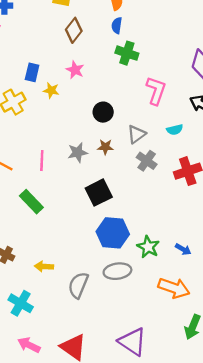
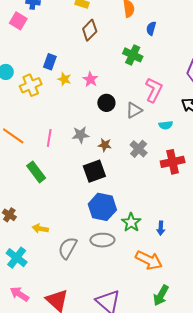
blue semicircle: (117, 25) -> (151, 28), moved
pink star: (75, 70) -> (90, 79), moved
gray triangle: (136, 134) -> (134, 110), moved
brown star: (105, 147) -> (105, 145), moved
blue arrow: (183, 249) -> (161, 228), turned 56

